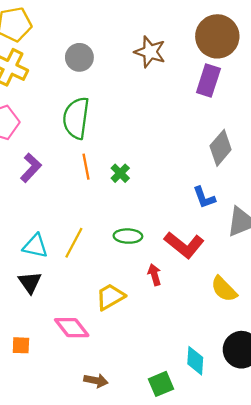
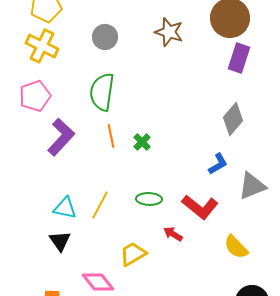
purple rectangle: (208, 81) -> (239, 58), moved
purple L-shape: (31, 168) -> (61, 137), size x1.4
blue L-shape: (204, 197) -> (218, 164), turned -100
red arrow: (154, 275) -> (173, 234), turned -42

